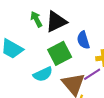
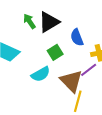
green square: (60, 53) -> (55, 52), size x0.7

